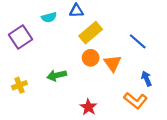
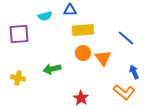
yellow rectangle: (91, 33) -> (83, 30), turned 35
purple square: (21, 37) -> (19, 34), turned 30
yellow cross: (19, 85) -> (18, 78), turned 32

